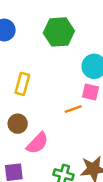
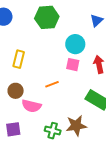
orange line: (73, 109) -> (52, 84), moved
pink semicircle: (37, 143) -> (31, 106), turned 60

